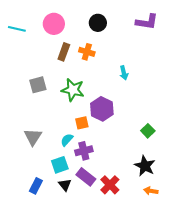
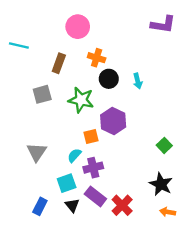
black circle: (98, 23) -> (109, 79), moved
pink circle: (54, 24) -> (78, 27), moved
cyan line: (17, 29) -> (19, 46), moved
brown rectangle: (64, 52) -> (59, 63), moved

